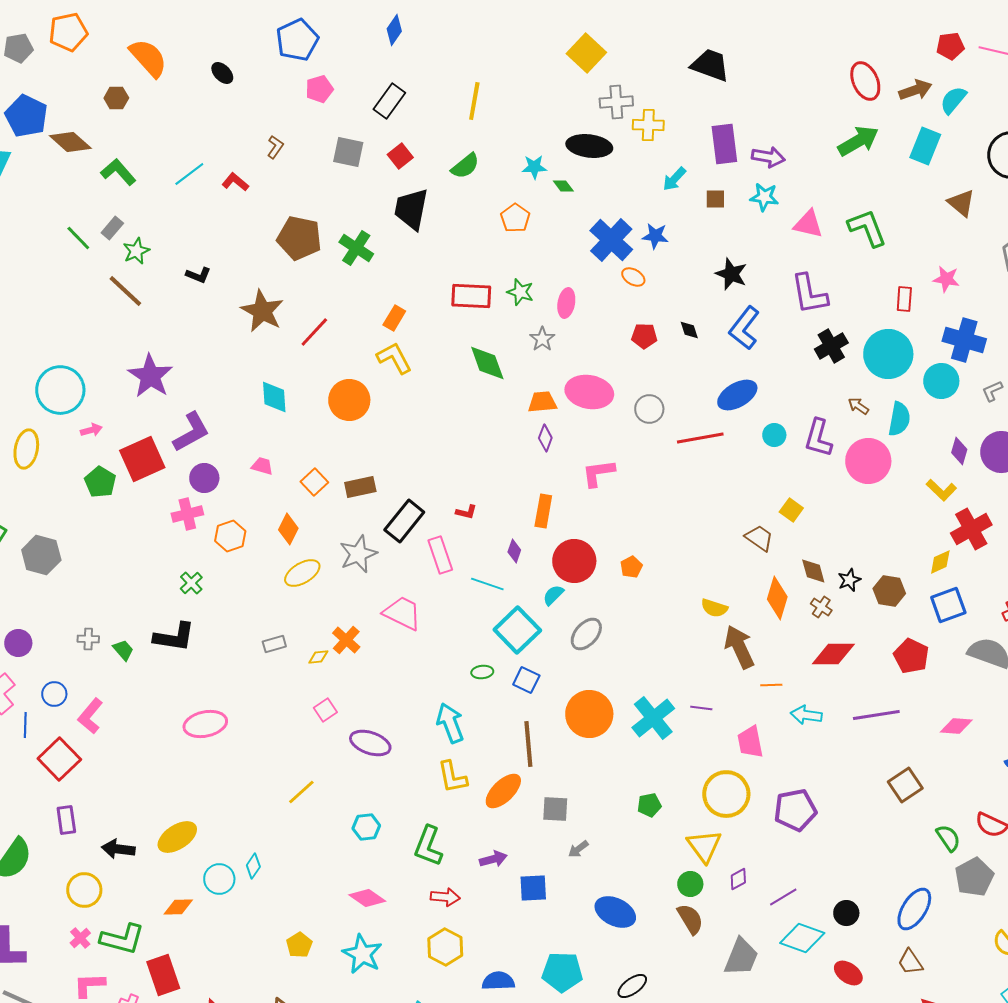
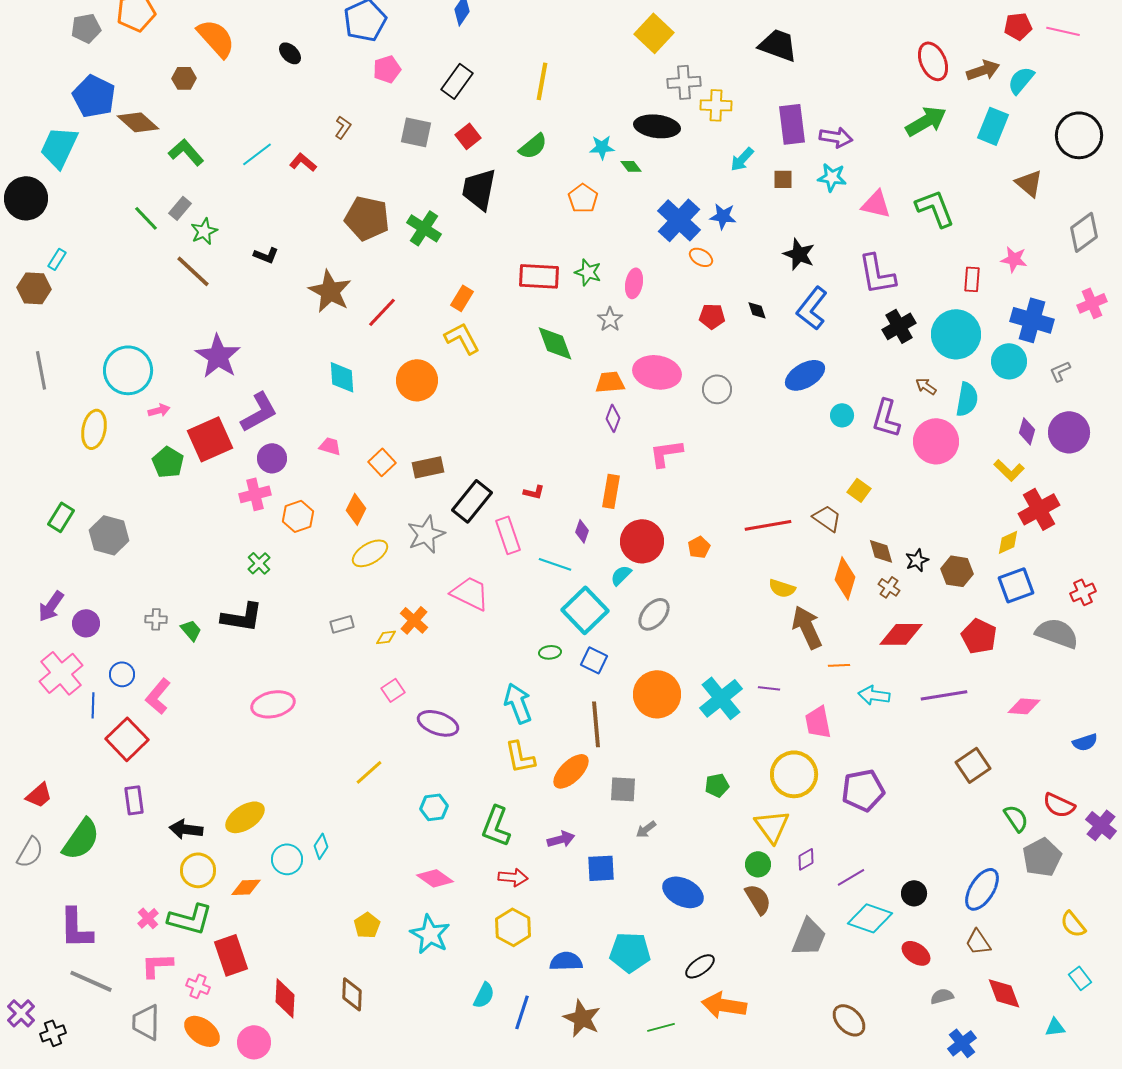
red line: (700, 438) -> (768, 525), moved
yellow circle: (84, 890) -> (198, 870), moved

